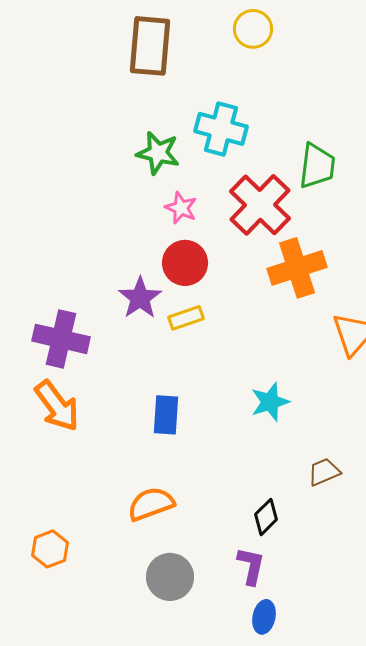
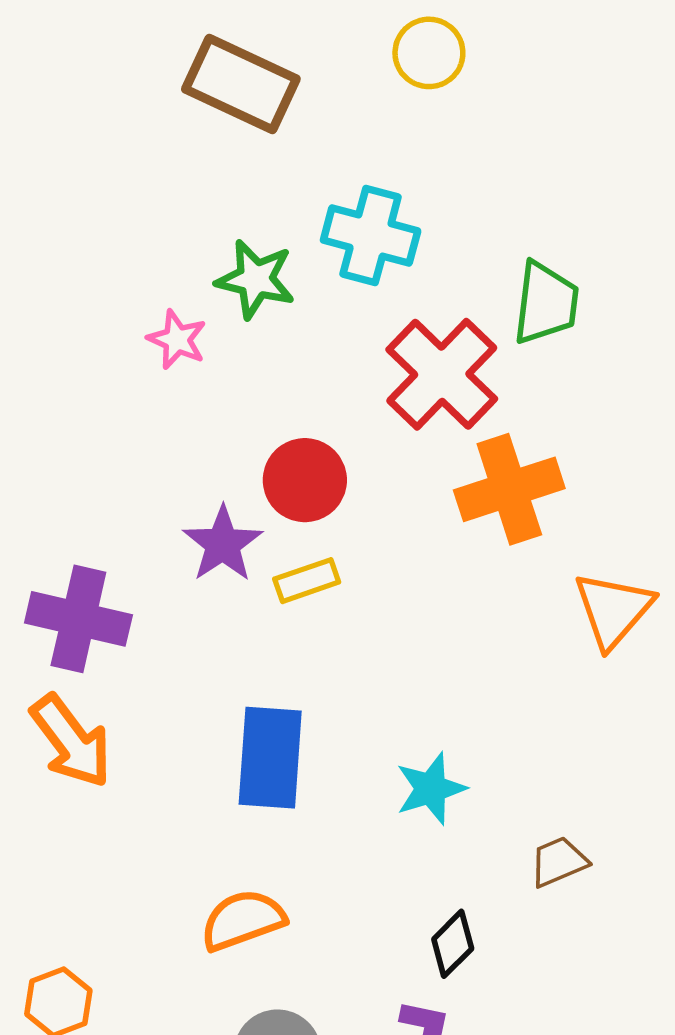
brown rectangle: (150, 46) -> (241, 84), turned -70
pink star: (181, 208) -> (177, 340), moved
cyan star: (270, 402) -> (431, 789), moved
blue rectangle: (166, 415) -> (270, 758), size x1.4

